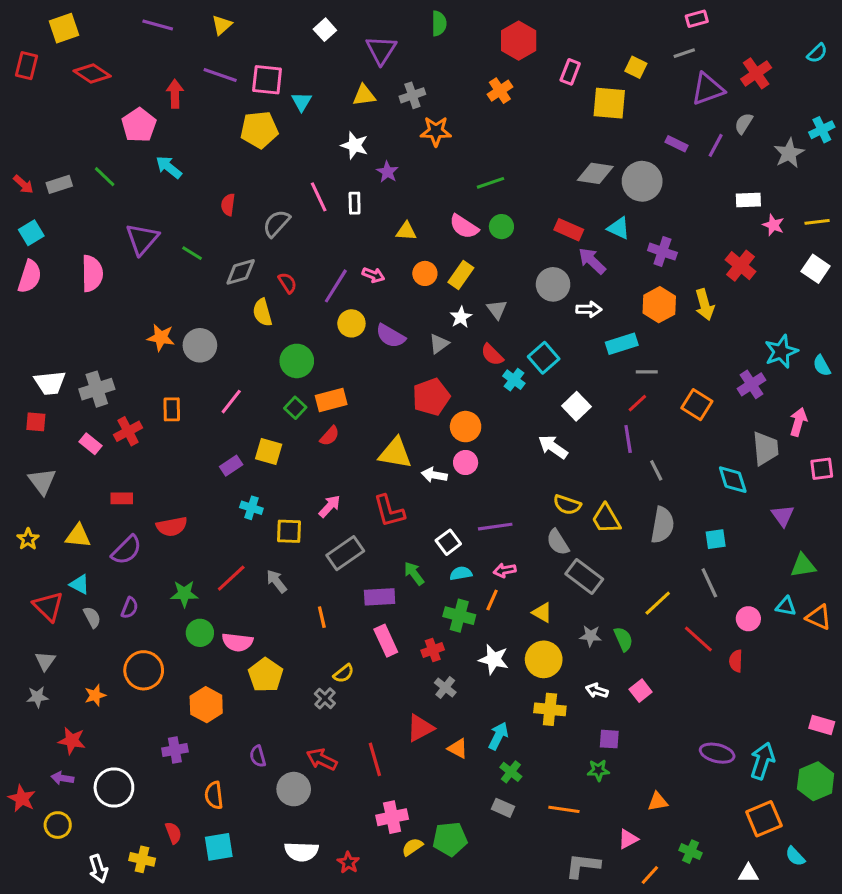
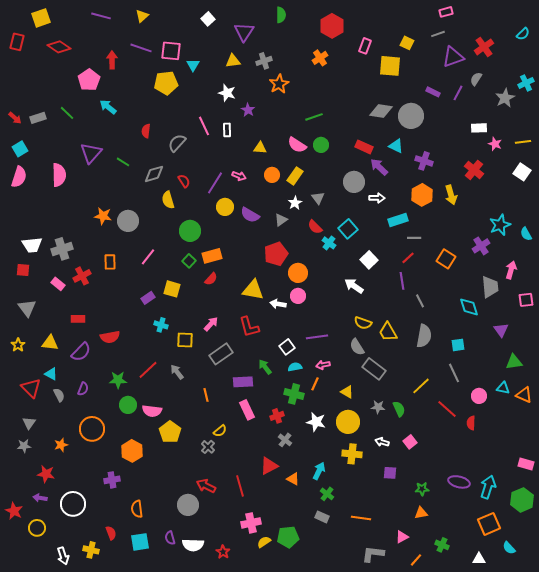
orange star: (436, 131) -> (279, 84), turned -30
purple semicircle: (258, 756) -> (170, 538), moved
green star: (598, 770) -> (422, 489), moved

